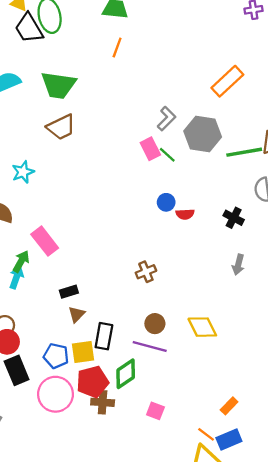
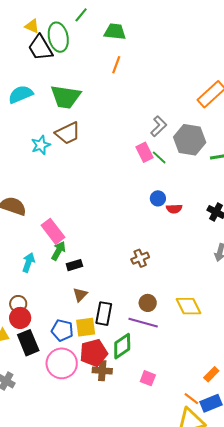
cyan star: (23, 172) -> (41, 145), moved
green arrow: (21, 261) -> (58, 251), moved
black rectangle: (69, 292) -> (74, 265), moved

